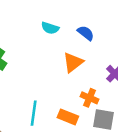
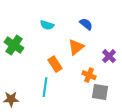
cyan semicircle: (50, 28) -> (47, 25), moved
orange rectangle: (68, 117) -> (55, 64), moved, turned 35

